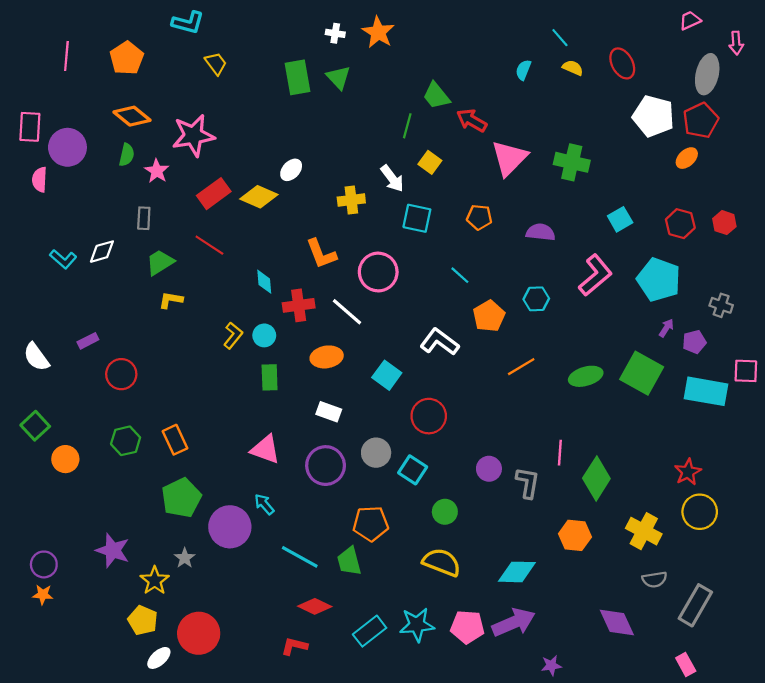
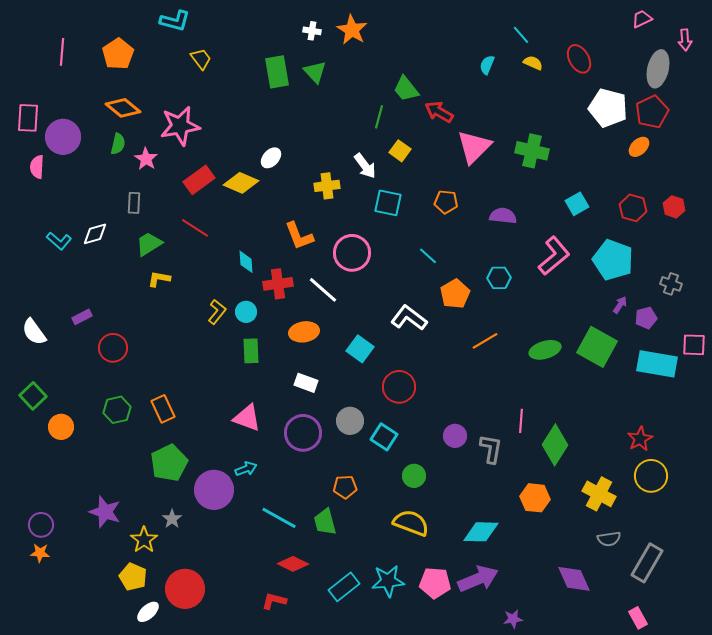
cyan arrow: (264, 504) -> (246, 469), turned 110
orange pentagon: (371, 524) -> (345, 487), size x0.7

